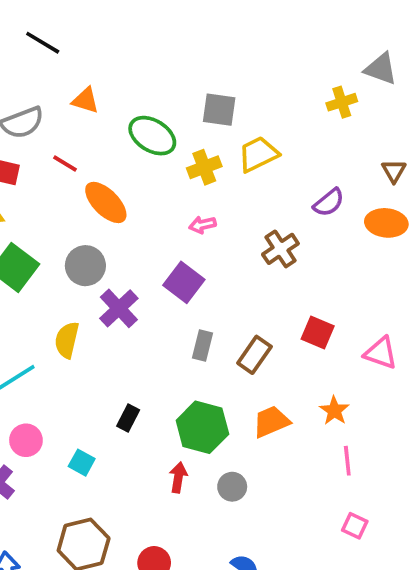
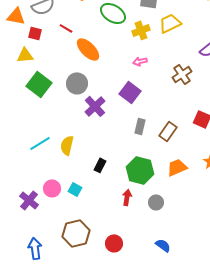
yellow semicircle: (67, 340) -> (67, 145), moved
pink circle: (26, 440) -> (52, 188), moved

